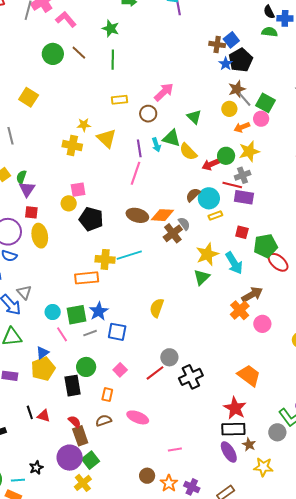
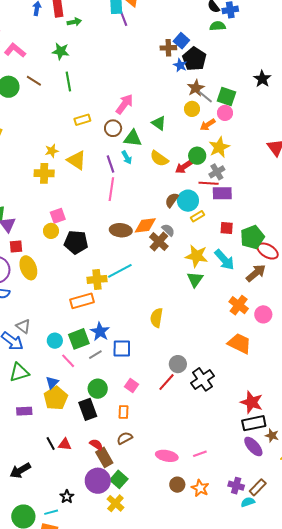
green triangle: (172, 138) -> (133, 138), moved
yellow star: (207, 254) -> (197, 256), turned -30
brown arrow: (252, 295) -> (256, 273), moved
orange trapezoid: (249, 376) -> (239, 343), moved
pink ellipse: (138, 417) -> (167, 456), moved
purple cross: (192, 487) -> (236, 486), moved

